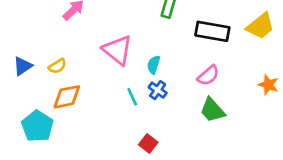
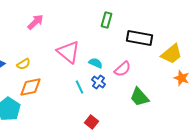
yellow trapezoid: (260, 26) -> (172, 54), moved
cyan semicircle: (154, 65) -> (96, 63), turned 96
pink semicircle: (208, 75) -> (123, 69), moved

